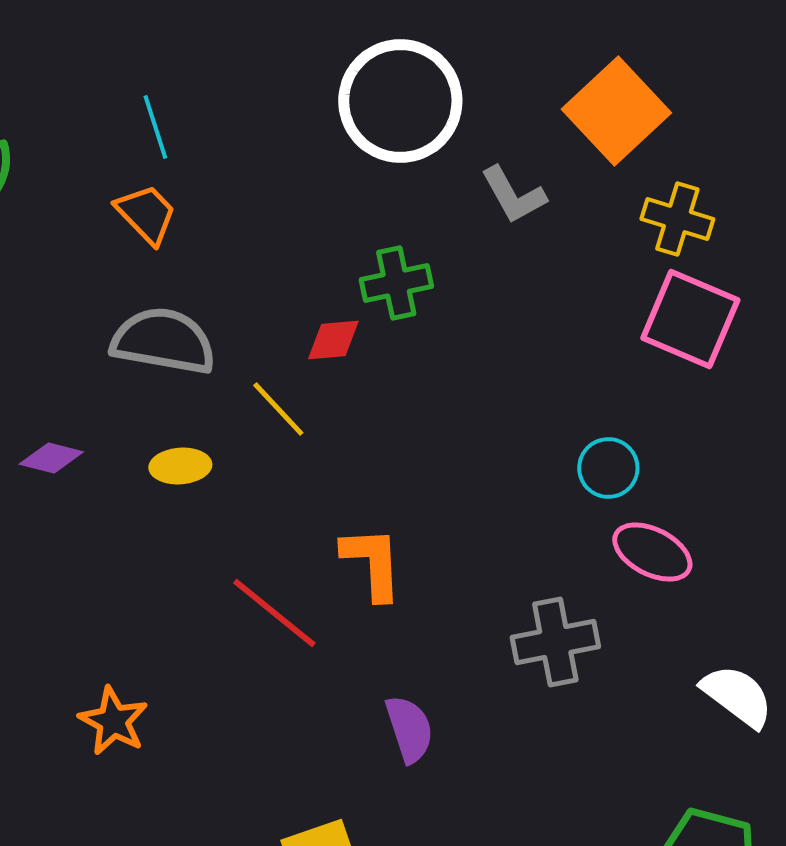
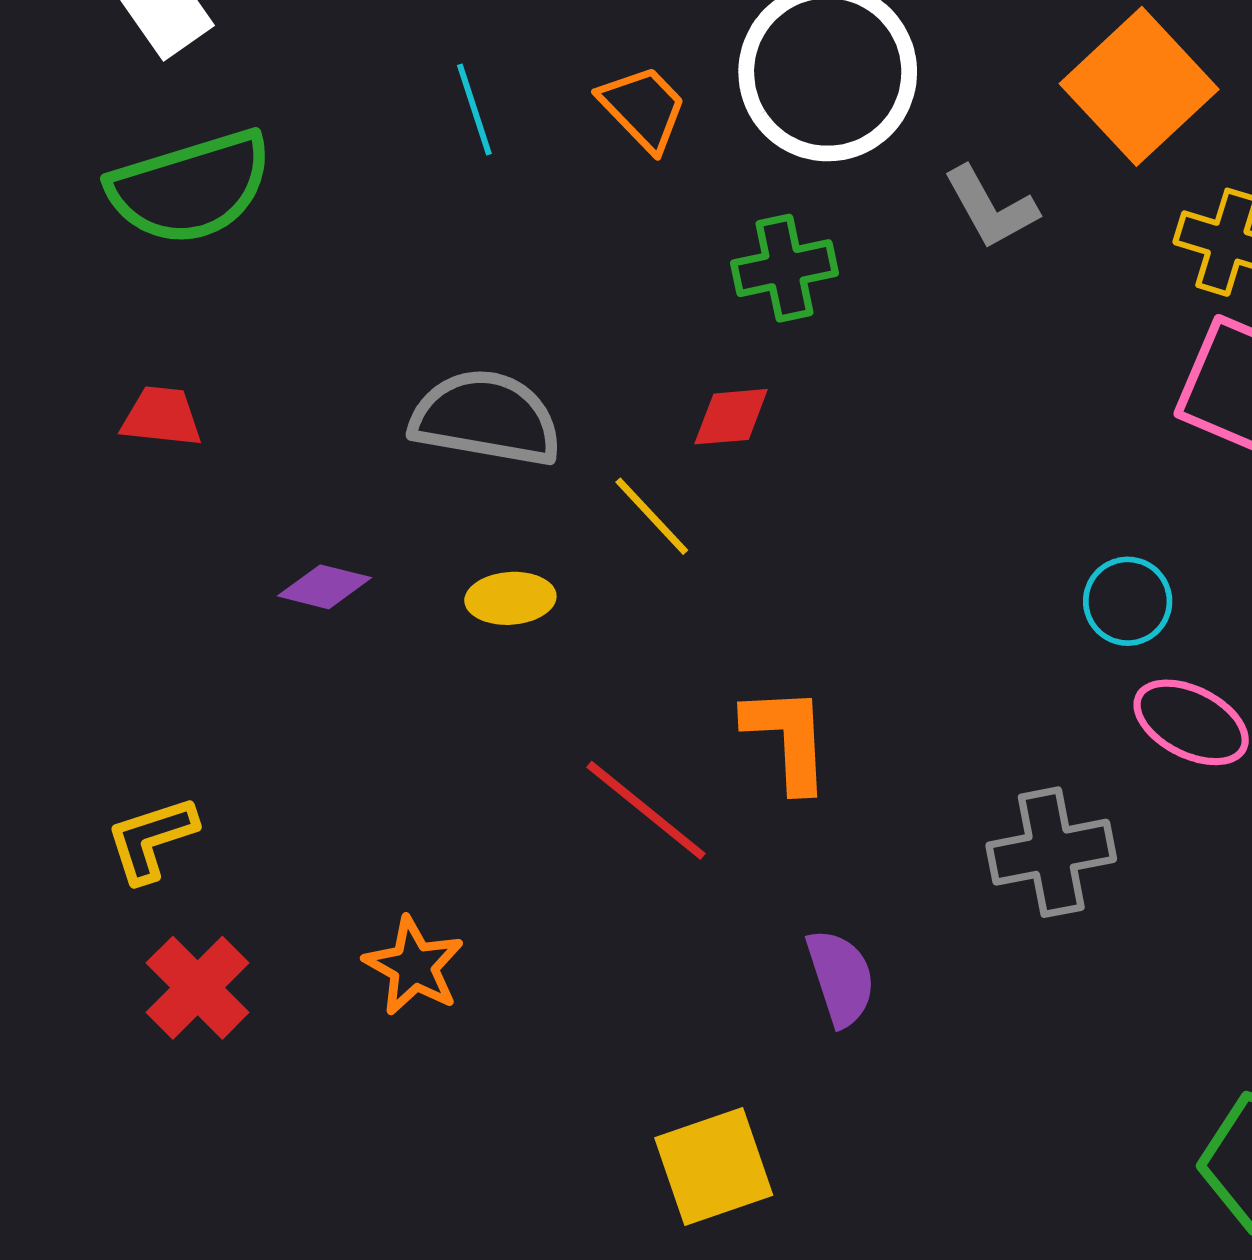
orange trapezoid: (146, 214) -> (643, 108), moved
green cross: (396, 283) -> (784, 268), moved

